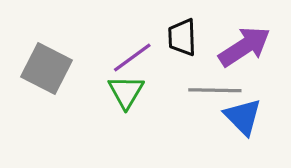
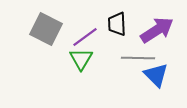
gray square: (47, 68) -> (46, 29), moved

